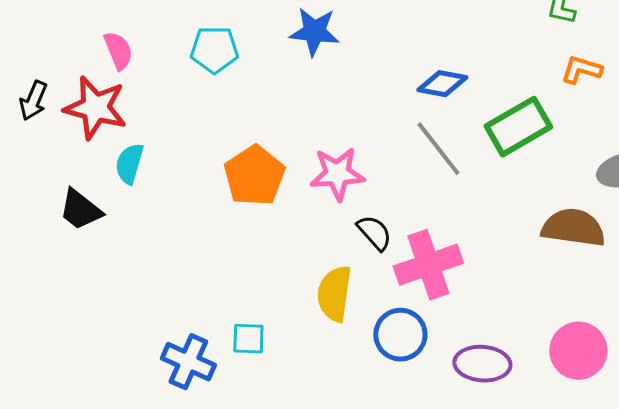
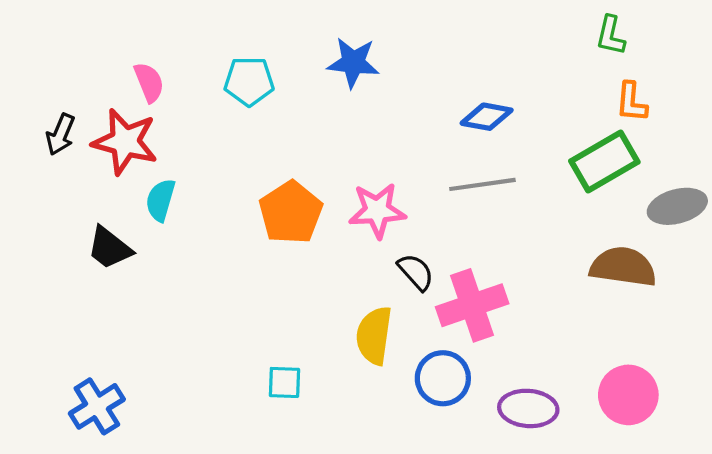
orange L-shape: (581, 70) -> (631, 102), turned -102
green rectangle: (518, 127) -> (604, 162), moved
gray line: (438, 149) -> (482, 184), turned -60
blue cross: (188, 362) -> (97, 406), moved, turned 34

